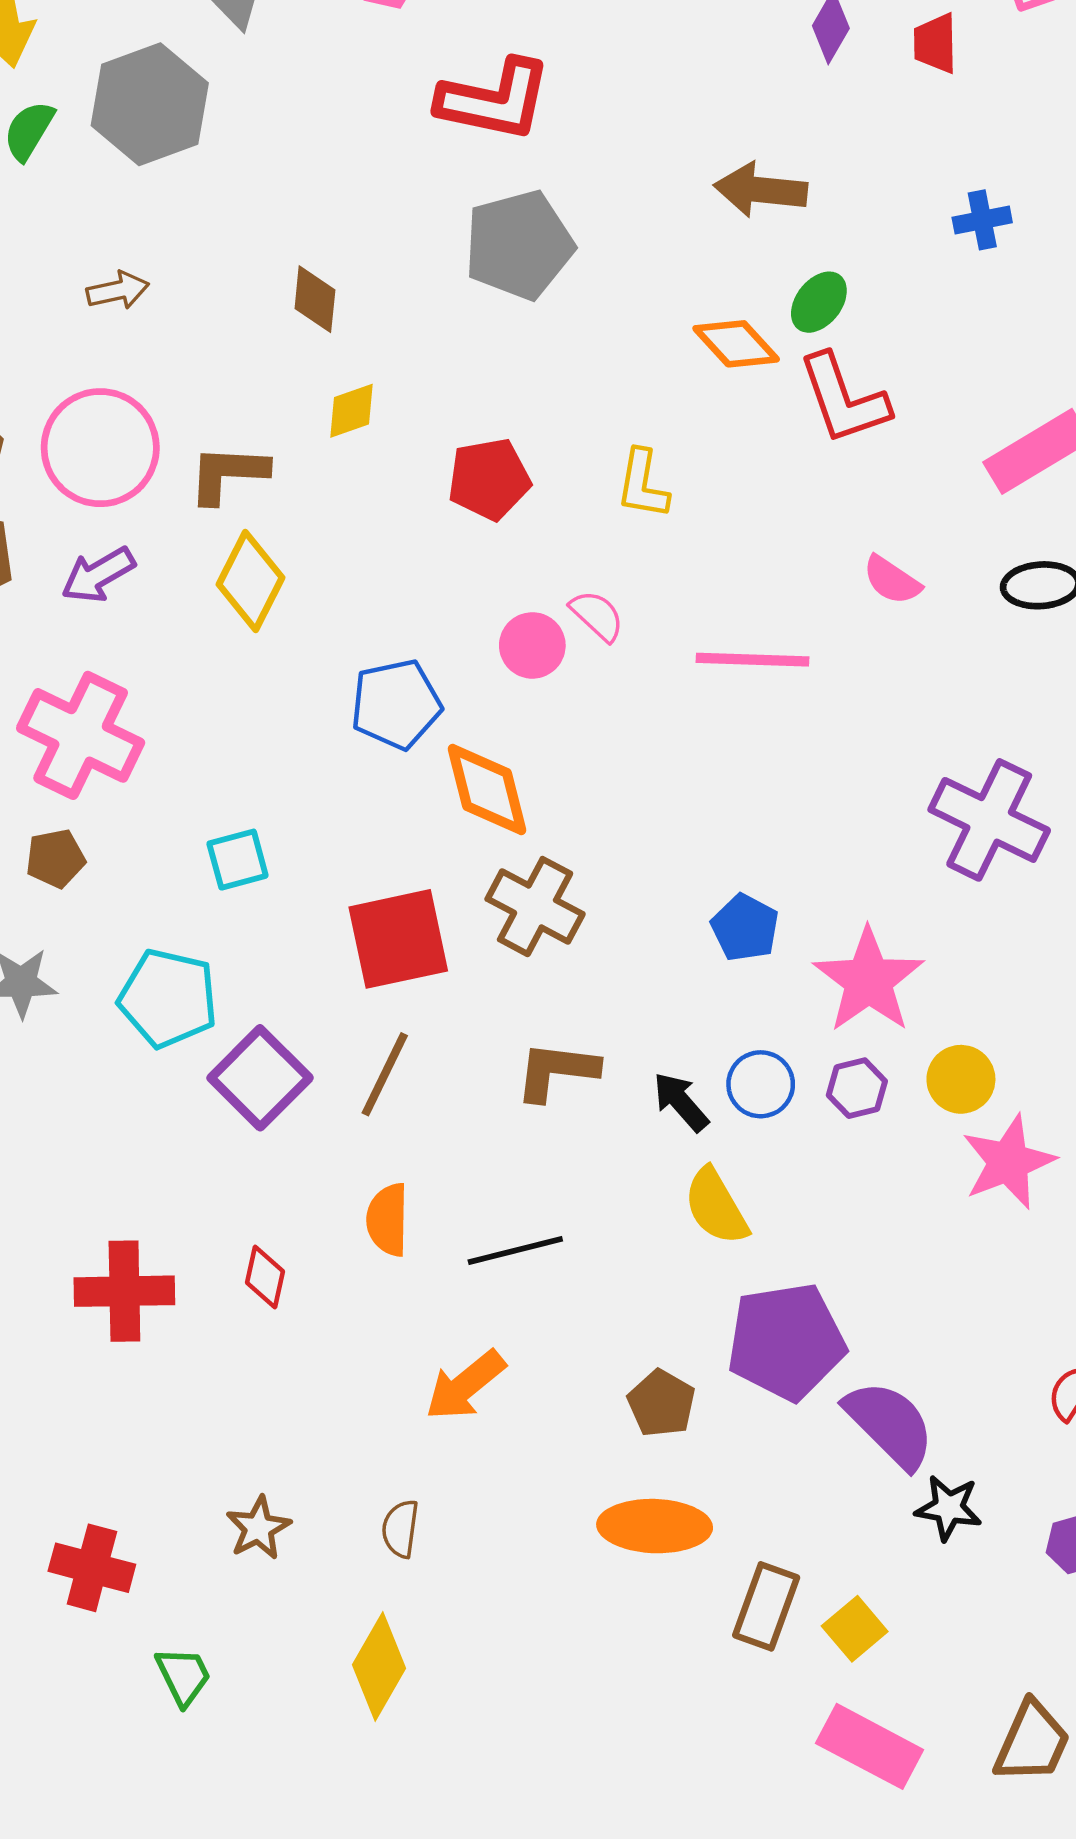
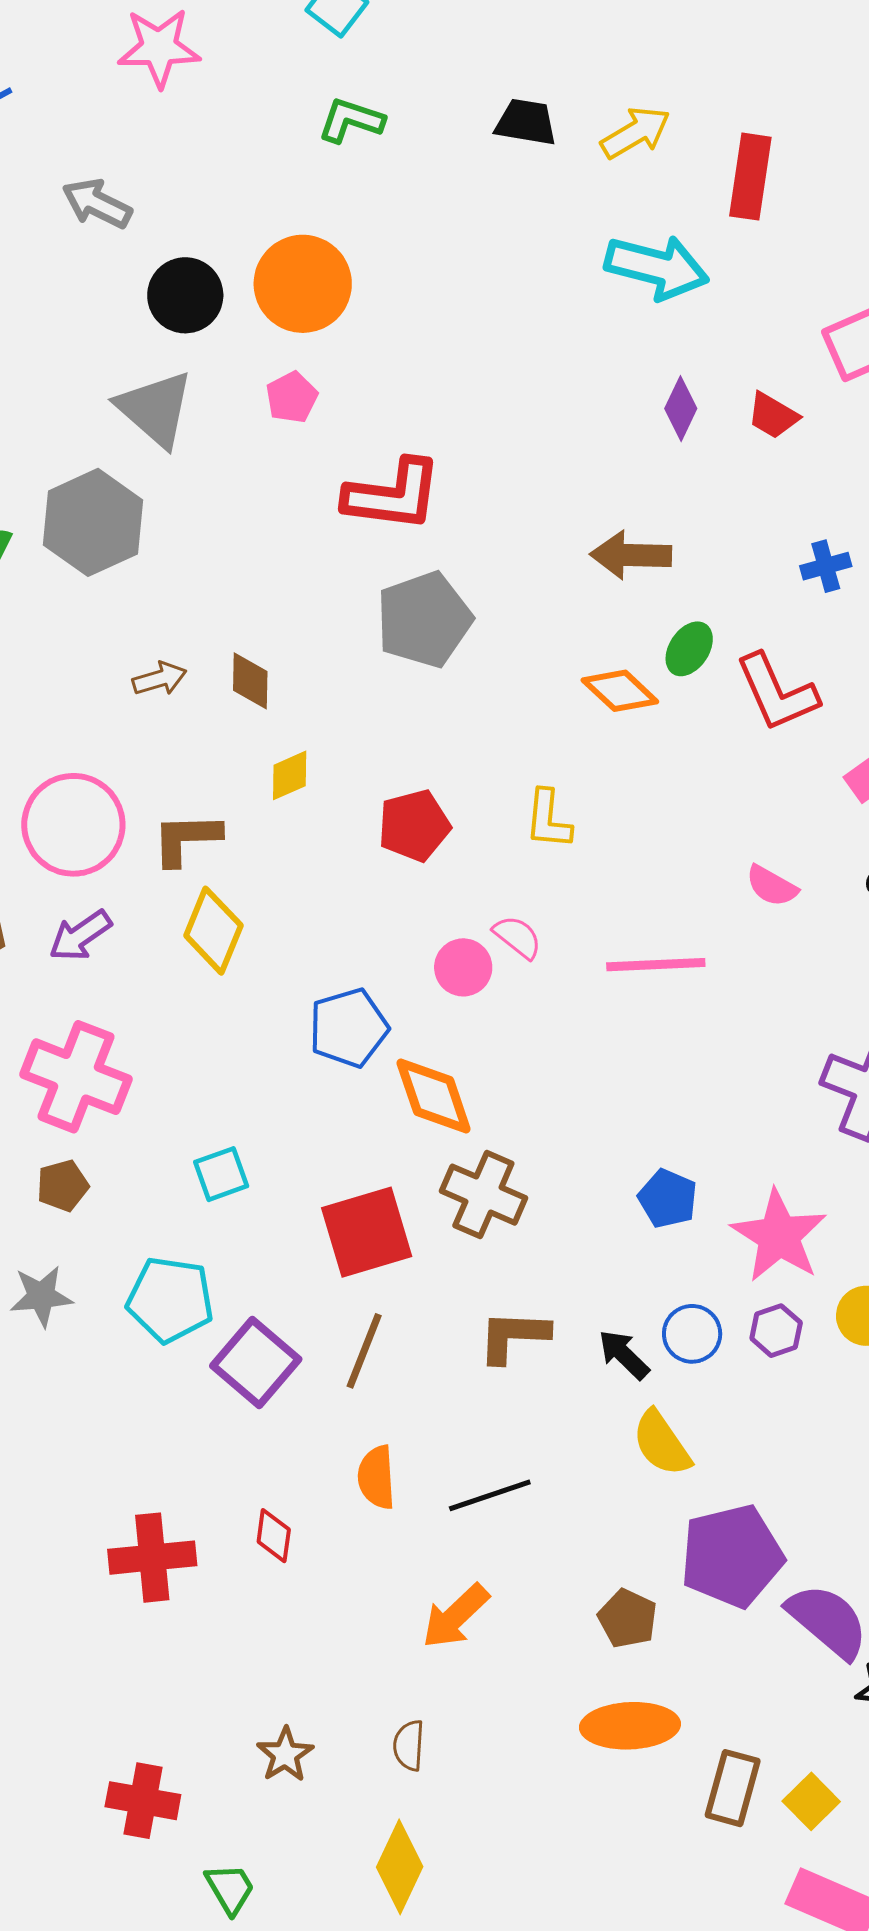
red trapezoid: (935, 43) -> (773, 416), turned -54
brown arrow: (118, 290) -> (160, 679), moved
red L-shape: (844, 399) -> (777, 692), moved

